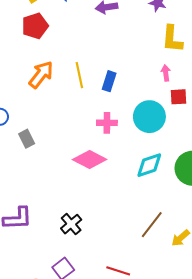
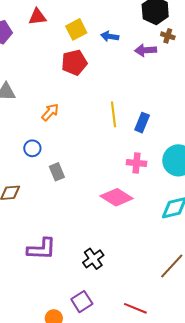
orange arrow: (41, 75) -> (50, 112), moved, size x0.7

